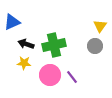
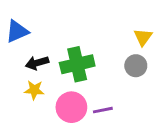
black arrow: (26, 44) -> (37, 63), turned -35
purple line: (72, 77) -> (103, 110), turned -64

